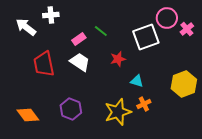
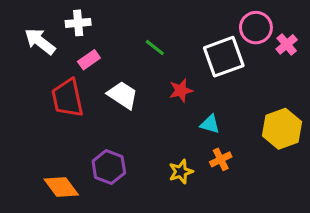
pink rectangle: (79, 39) -> (89, 60), moved
yellow star: (118, 112) -> (181, 172), size x0.6
orange diamond: (28, 115) -> (61, 187), moved

